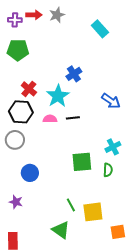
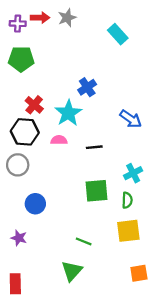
black line: (73, 118) -> (94, 147), moved
green line: (71, 205) -> (84, 241), turned -40
yellow square: (93, 212) -> (128, 231), moved
green triangle: (61, 230) -> (72, 271), turned 36

